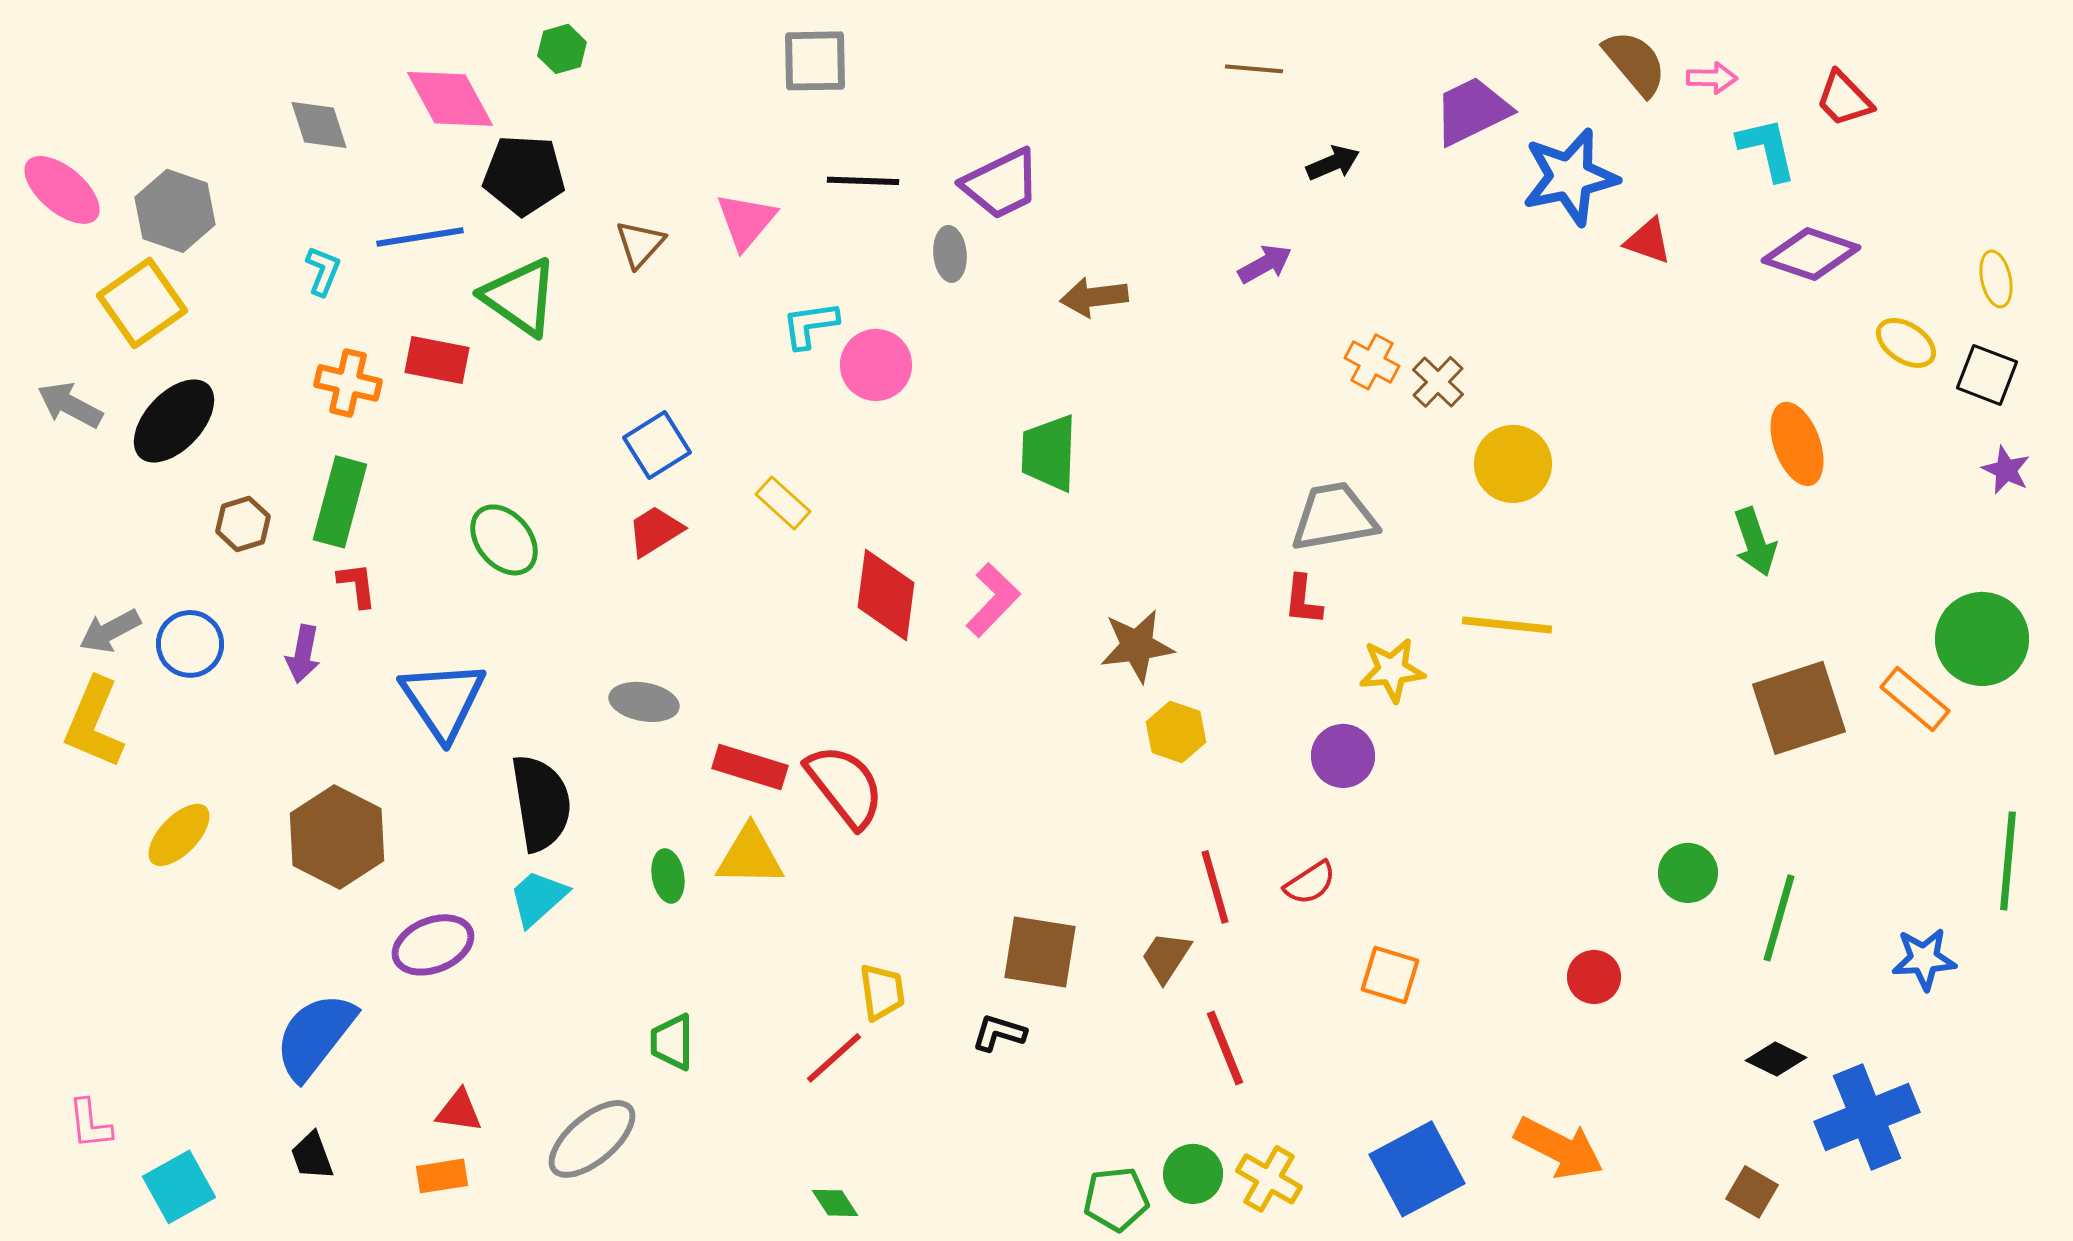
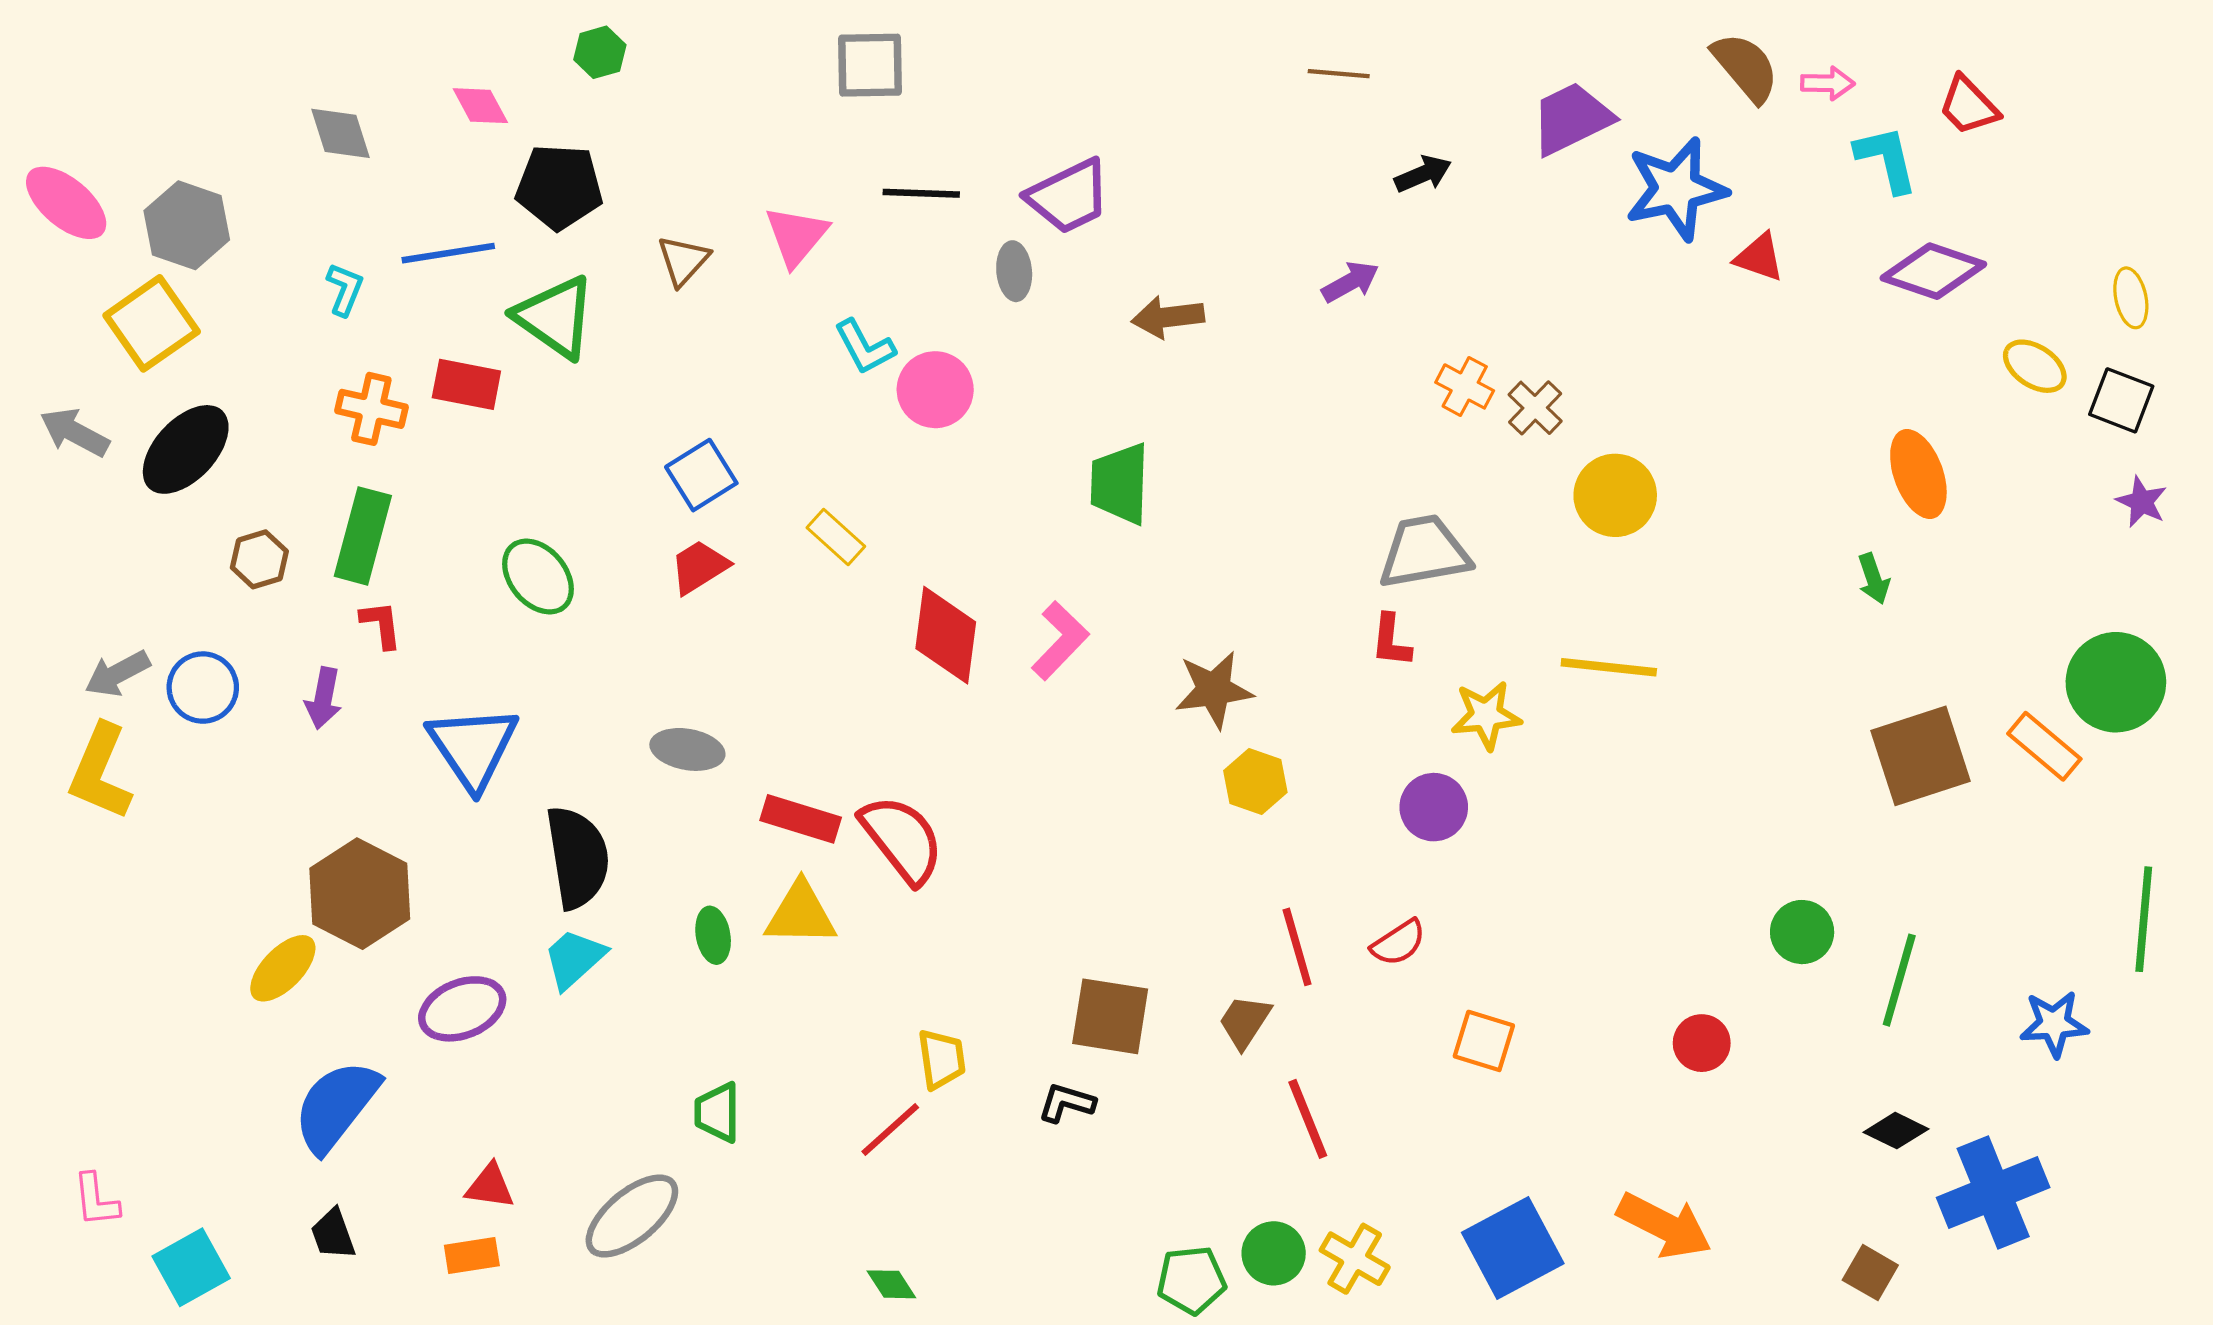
pink diamond: (450, 99) -> (480, 106), size x0.6
cyan L-shape: (810, 325) -> (865, 347), turned -110
green arrow: (1755, 542) -> (1874, 579), size x0.7
yellow ellipse: (179, 835) -> (283, 968), moved

